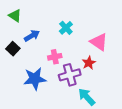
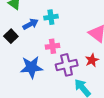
cyan cross: (66, 28) -> (51, 17), moved, turned 32
red star: (89, 63) -> (92, 60), moved

